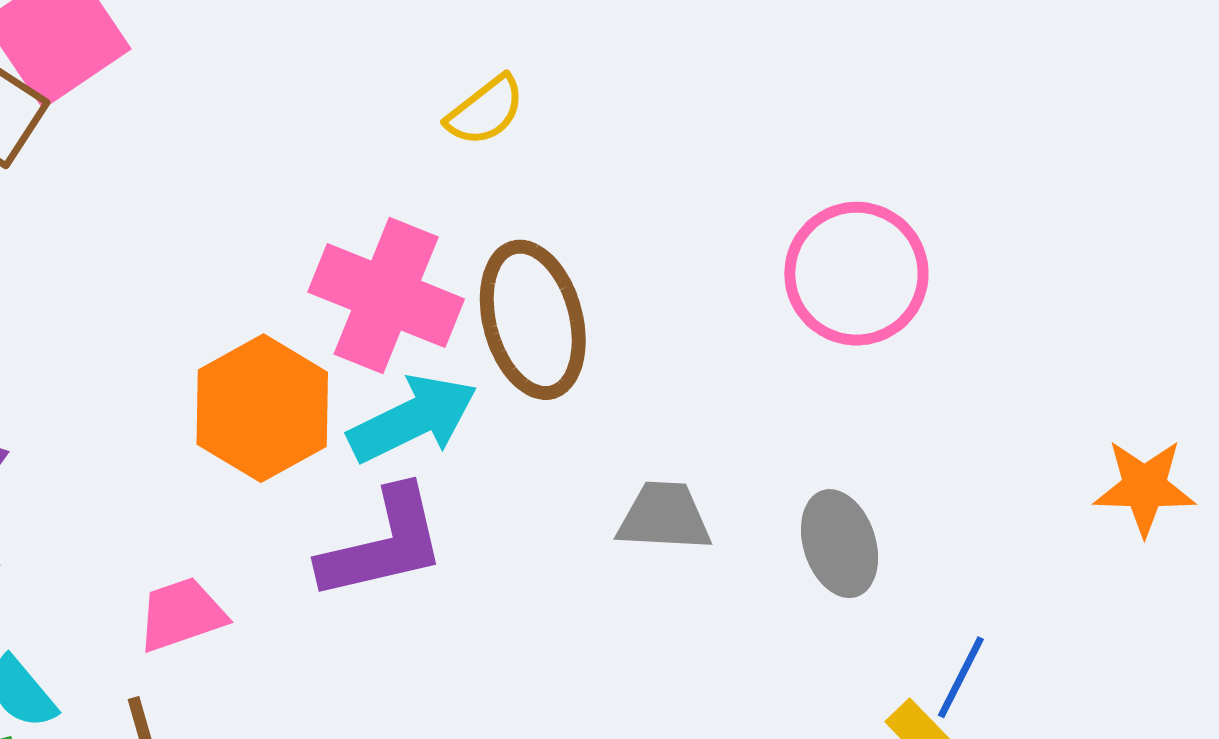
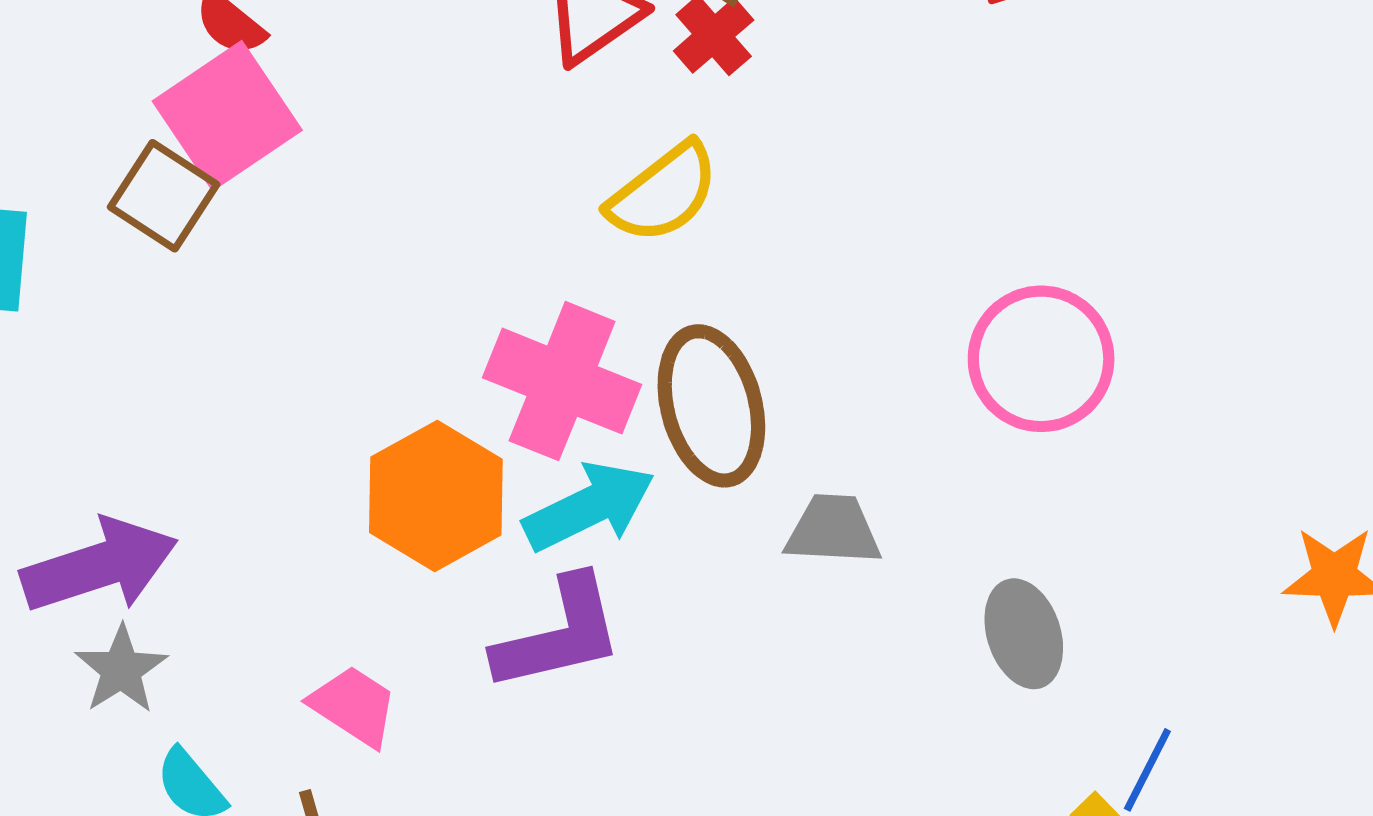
yellow semicircle: (485, 111) -> (663, 193), size x1.4
gray trapezoid: (664, 517) -> (833, 530), moved
pink trapezoid: (181, 614) -> (354, 706), turned 52

